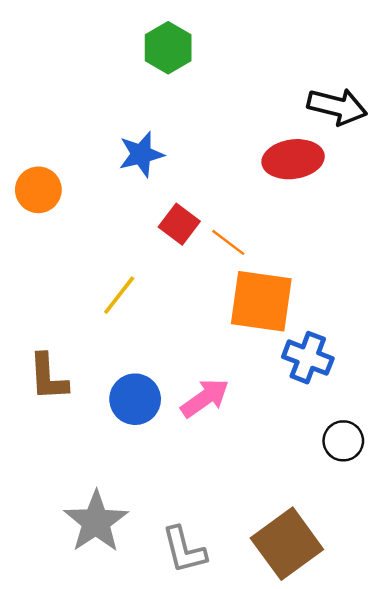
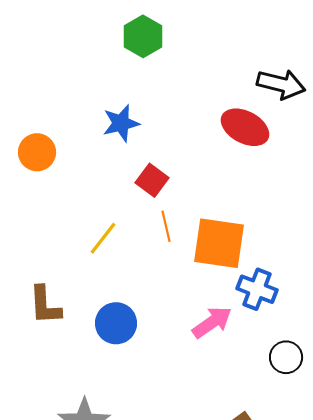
red ellipse: (293, 159) -> (245, 127), turned 36
orange line: (228, 242) -> (166, 226), moved, turned 40
pink arrow: (205, 398) -> (212, 322), moved

